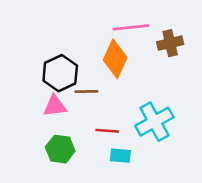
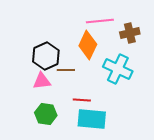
cyan cross: (154, 122) -> (118, 69), moved, turned -36
cyan rectangle: (120, 156) -> (92, 119), size x1.8

